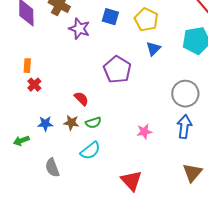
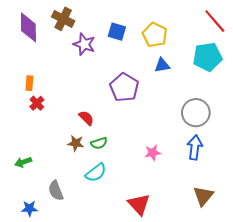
blue triangle: (153, 49) -> (162, 65), turned 35
blue star: (45, 124) -> (29, 208), moved

